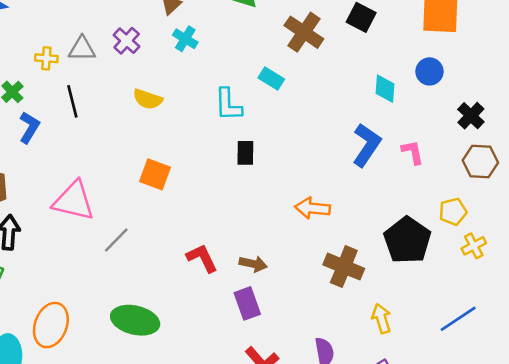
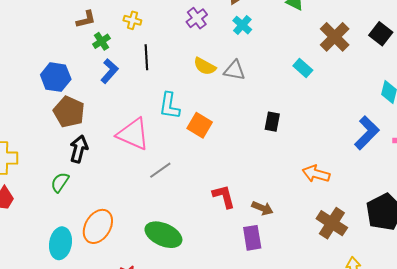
gray triangle: (82, 49) -> (234, 70), moved
cyan L-shape: (228, 105) -> (169, 106), moved

